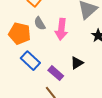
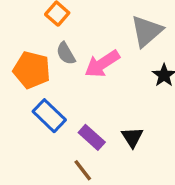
pink arrow: (61, 29) -> (102, 64), turned 50
black triangle: (77, 63) -> (132, 137), moved, turned -32

